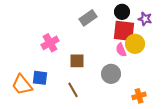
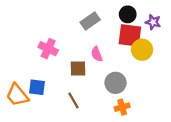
pink cross: (50, 43) -> (48, 49), turned -36
pink semicircle: (121, 50) -> (97, 54), moved
orange cross: (139, 96) -> (122, 107), moved

